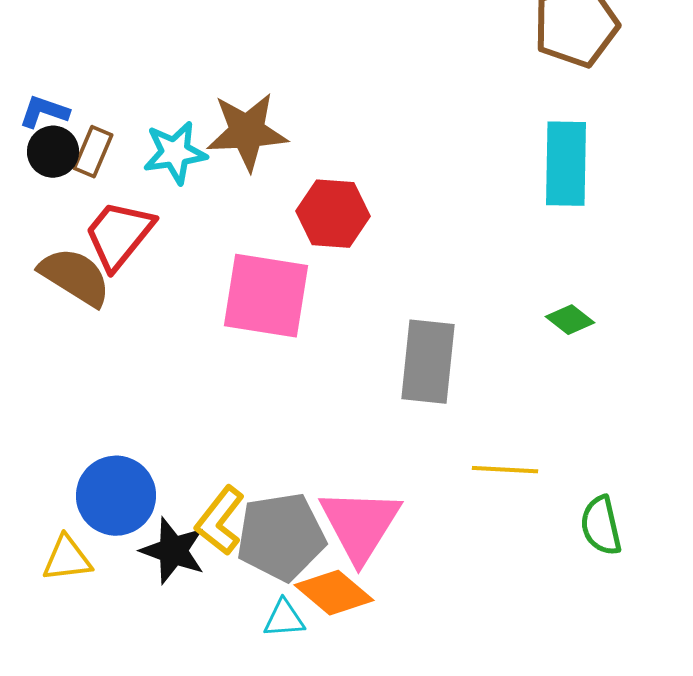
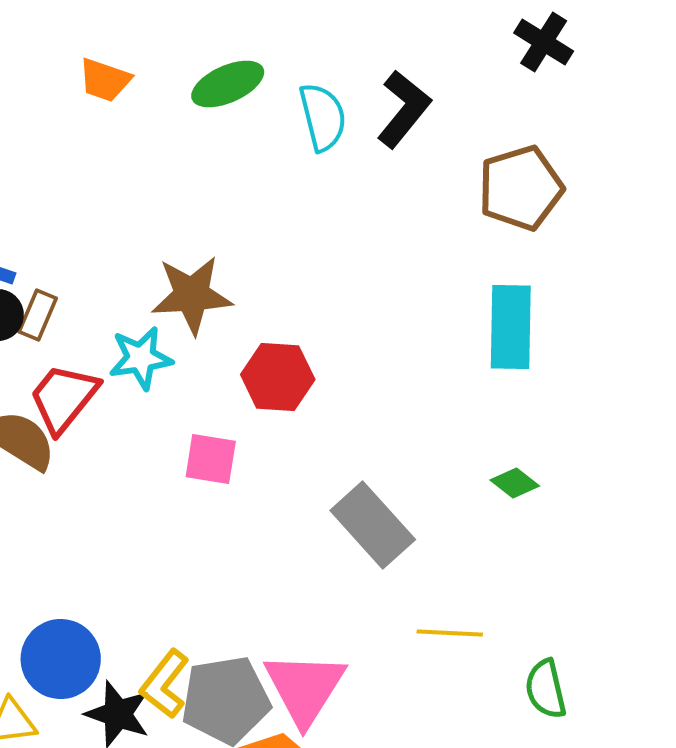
cyan star: (175, 153) -> (141, 358), moved
pink square: (266, 296) -> (211, 459), size x0.6
gray rectangle: (428, 362) -> (373, 525), turned -48

